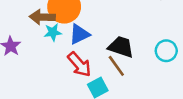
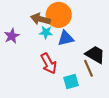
red arrow: (79, 64) -> (49, 64), moved

